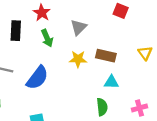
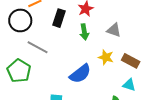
gray triangle: (79, 27) -> (114, 30), turned 49
blue semicircle: (37, 78) -> (80, 74), moved

